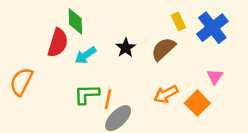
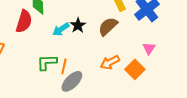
cyan arrow: (85, 55) -> (61, 29), moved

